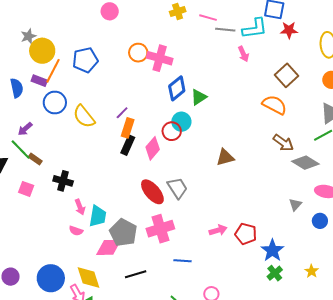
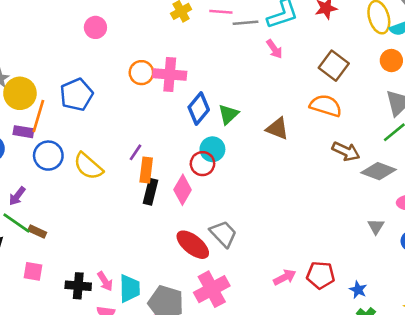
brown triangle: (225, 157) -> (277, 129), moved, turned 48
black cross: (63, 181) -> (78, 286), moved
blue star: (272, 250) -> (358, 290), size x0.6

